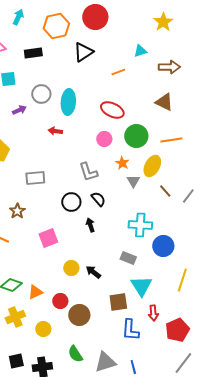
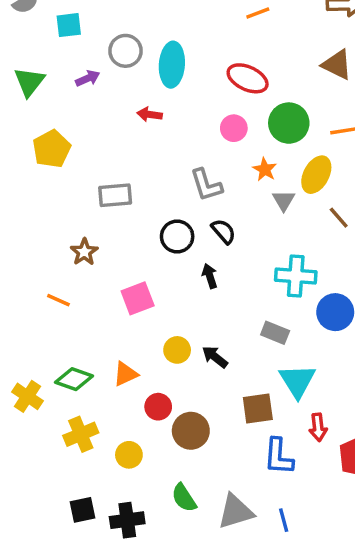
orange triangle: (35, 292) -> (125, 374), moved

